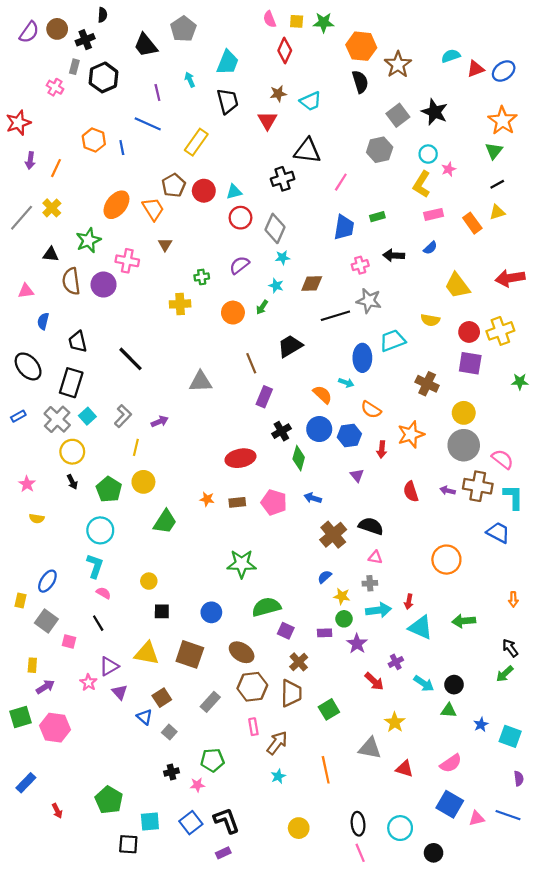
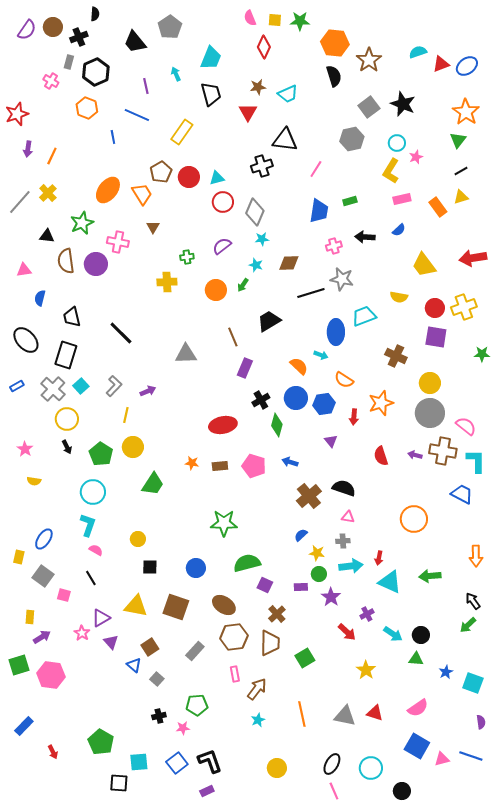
orange hexagon: (94, 140) -> (87, 108), moved
orange arrow: (513, 599) -> (476, 556), size x1.5
gray triangle: (370, 748) -> (345, 716), moved
black ellipse: (358, 824) -> (332, 764), turned 35

